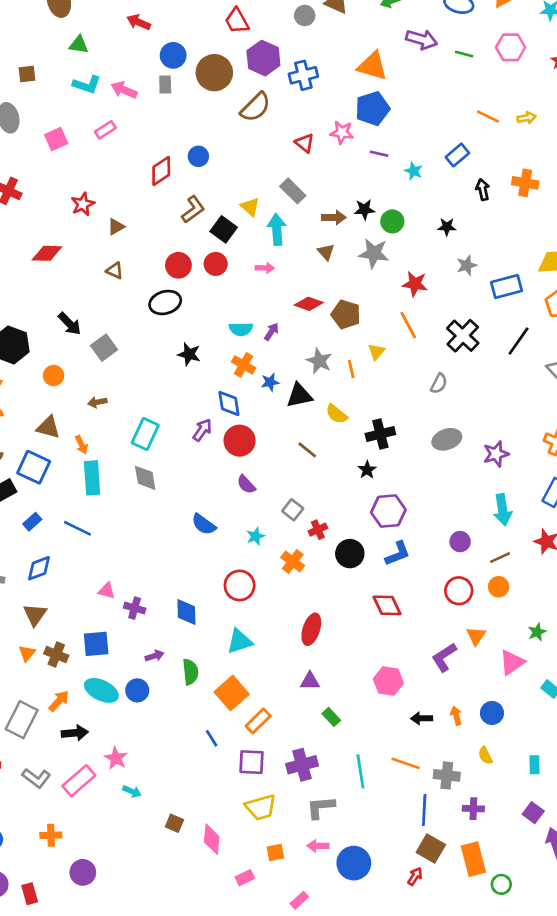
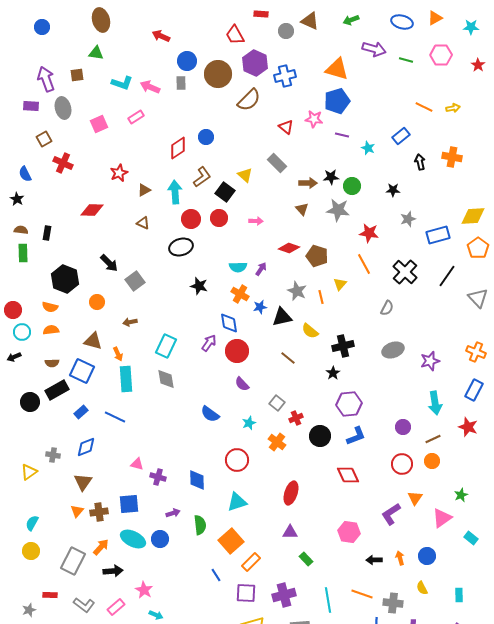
green triangle: (79, 45) -> (96, 53), moved
cyan arrow: (277, 229) -> (175, 192), moved
brown cross: (56, 655) -> (99, 512), turned -30
pink rectangle: (79, 781) -> (116, 607), size x0.7

